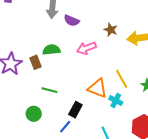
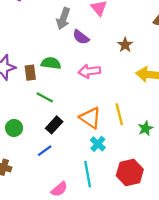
brown star: (111, 30) -> (125, 45), moved
green line: (49, 90) -> (45, 97), moved
cyan cross: (116, 101) -> (98, 144), moved
black rectangle: (75, 110) -> (54, 125), moved

